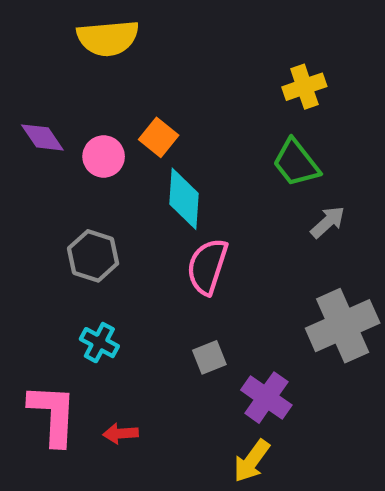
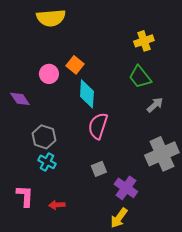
purple diamond: (42, 137) -> (20, 99), moved
gray hexagon: (93, 256) -> (44, 137), moved
pink L-shape: (53, 414) -> (25, 196), size x0.7

